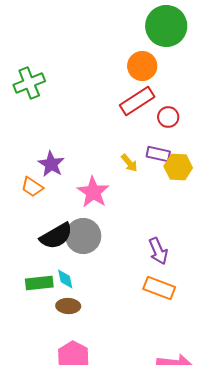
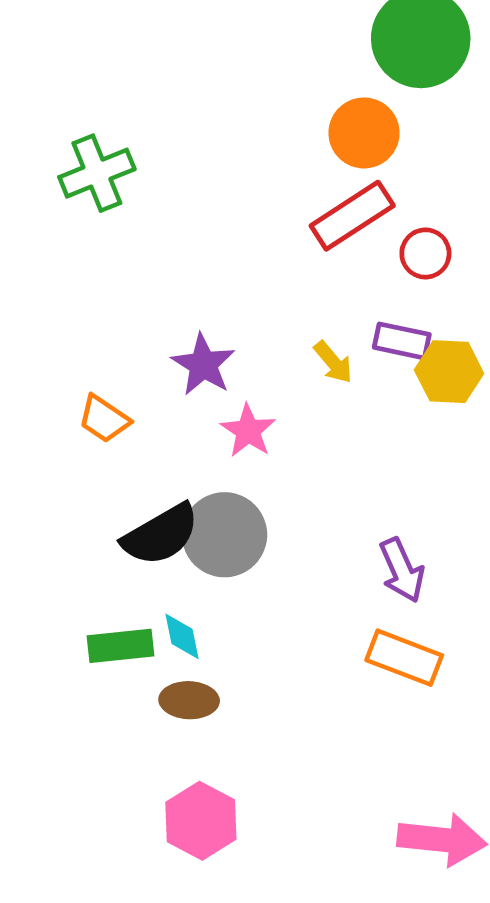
purple star: (51, 164) -> (203, 365), moved
pink star: (93, 192) -> (248, 431), size x0.7

